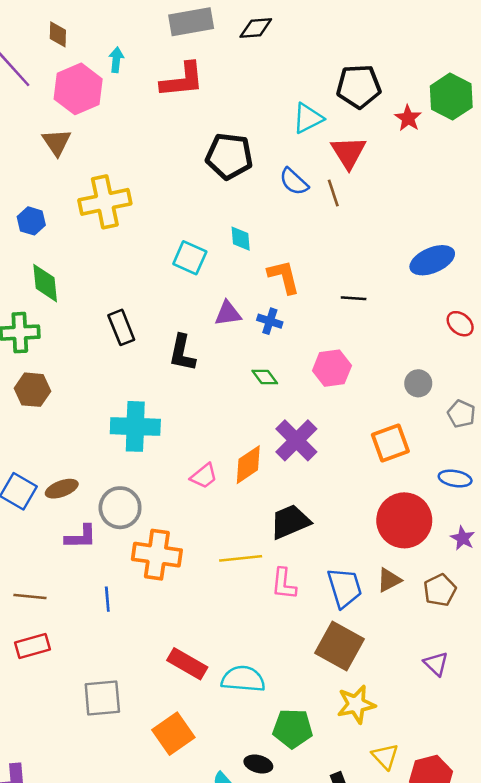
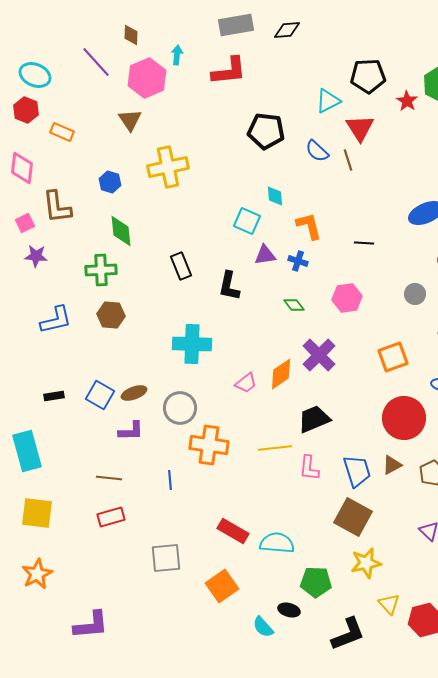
cyan square: (190, 258) -> (247, 221), moved
gray circle: (418, 383) -> (415, 294), moved
purple L-shape: (81, 537) -> (131, 431), moved

